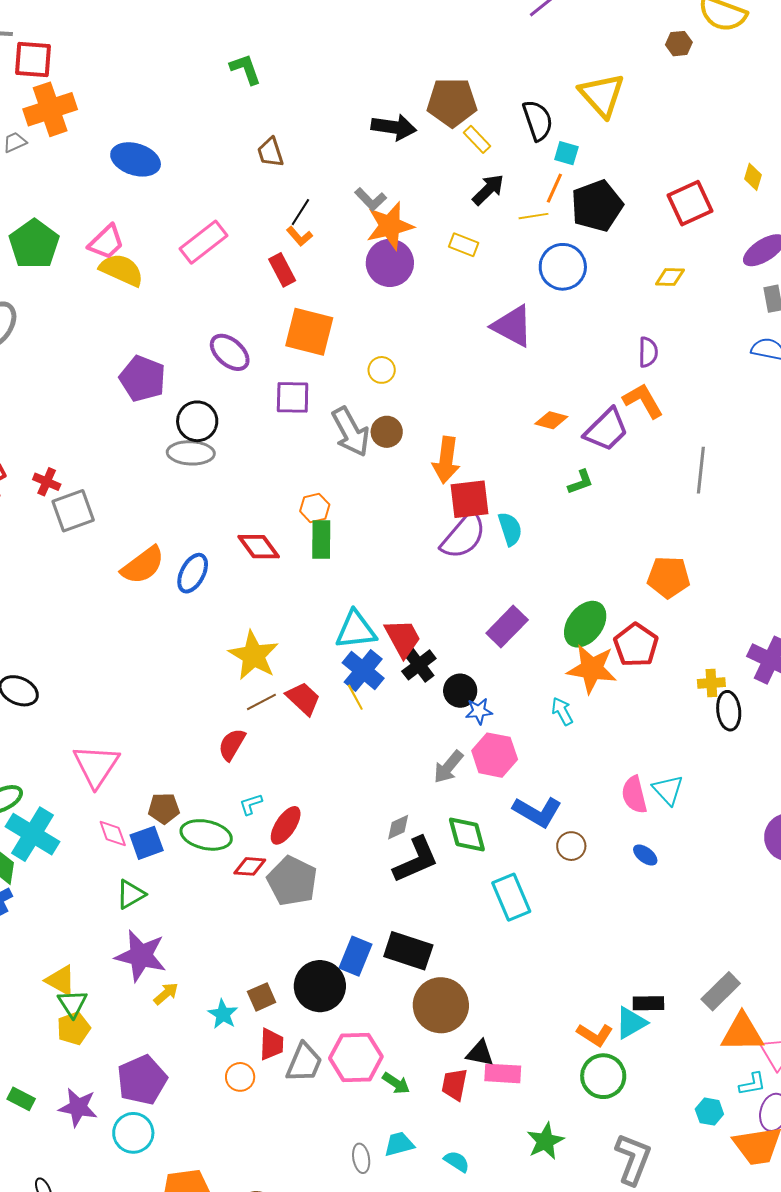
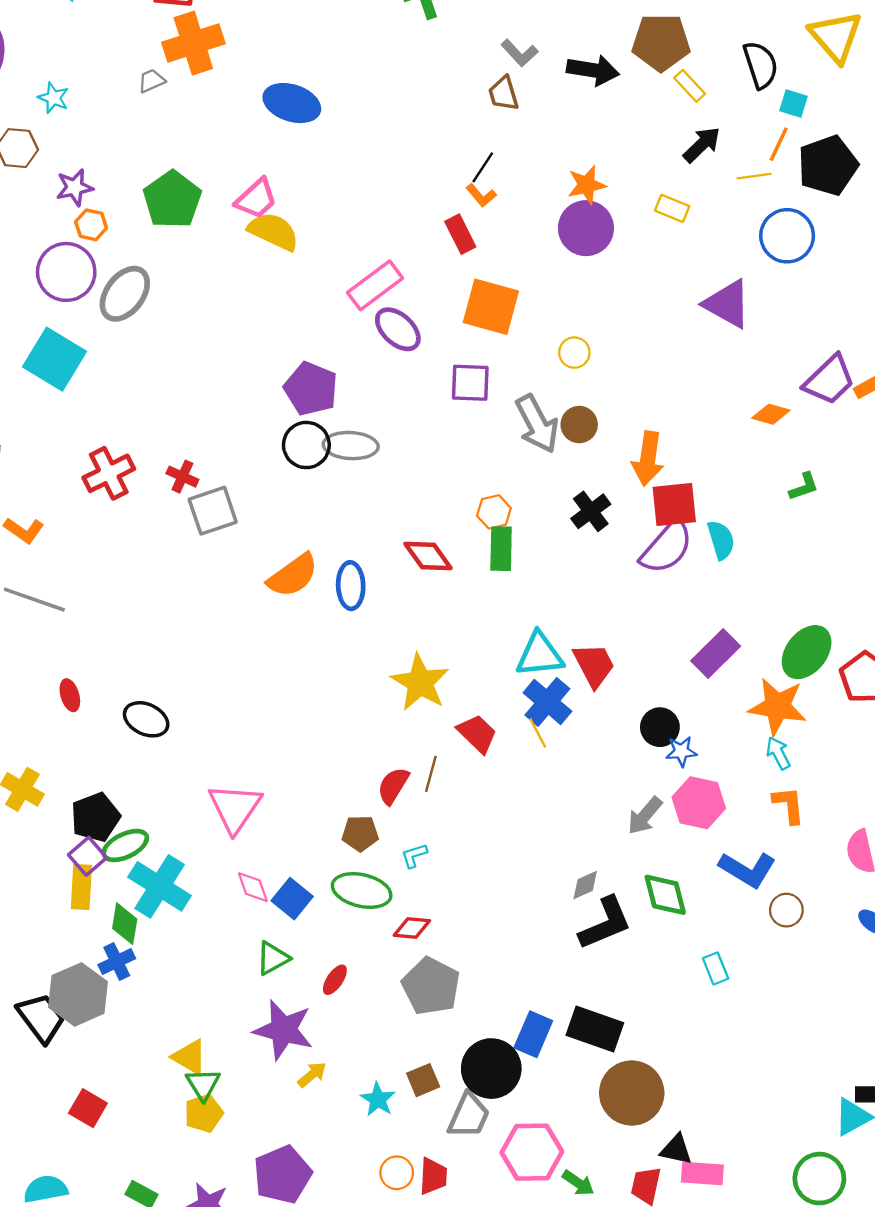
brown trapezoid: (270, 152) -> (504, 94), moved
gray L-shape: (371, 199) -> (519, 53), moved
orange star: (390, 226) -> (587, 185), size x0.7
pink rectangle: (204, 242) -> (375, 285), moved
purple pentagon: (143, 379) -> (311, 389), moved
black circle: (197, 421) -> (306, 445), moved
purple trapezoid: (606, 430) -> (829, 380), moved
blue ellipse: (193, 573) -> (351, 586), turned -30
black cross: (419, 665) -> (591, 511), moved
orange star: (592, 669) -> (778, 707), moved
brown line: (261, 702) -> (431, 774), moved, turned -48
brown pentagon: (164, 808) -> (360, 833), moved
red ellipse: (286, 825) -> (335, 980), moved, size x0.7
blue square: (147, 843) -> (292, 899), turned -32
gray pentagon: (292, 881) -> (431, 986), moved
cyan rectangle: (511, 897) -> (716, 968), size x0.6
orange L-shape: (595, 1035) -> (789, 805), moved, turned -129
red trapezoid: (272, 1044) -> (433, 1176), moved
gray trapezoid: (304, 1063) -> (469, 1116), moved

